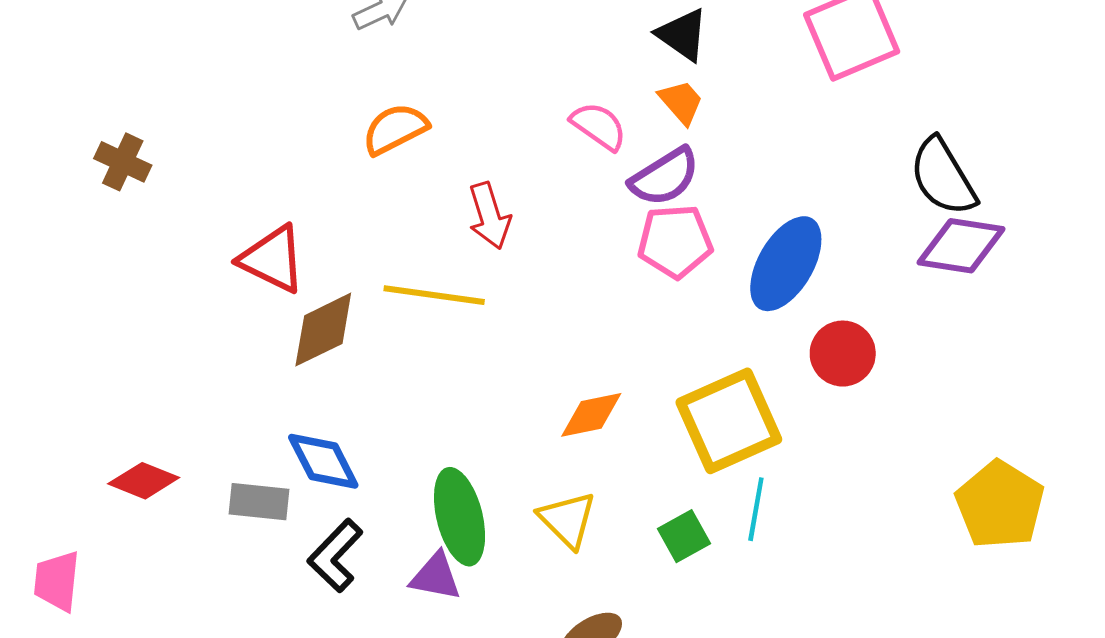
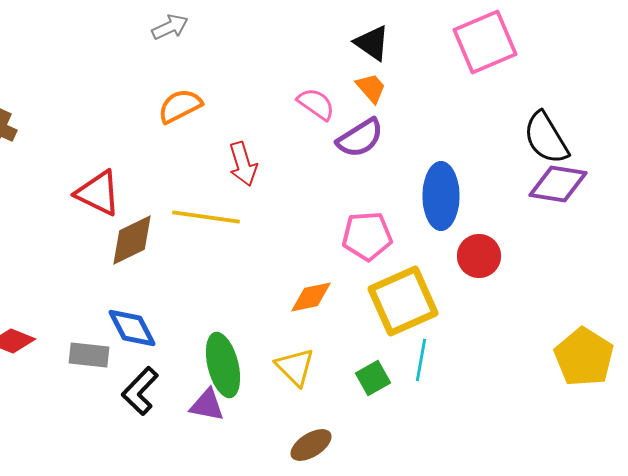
pink pentagon: (675, 241) -> (367, 236), moved
blue ellipse: (786, 264) -> (441, 196), turned -30

